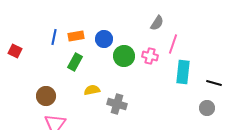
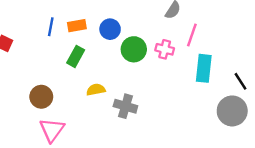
black line: (214, 83) -> (240, 81), turned 42
gray circle: (207, 108) -> (232, 111), size x1.6

